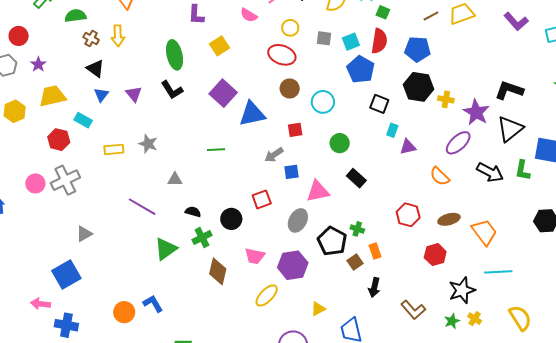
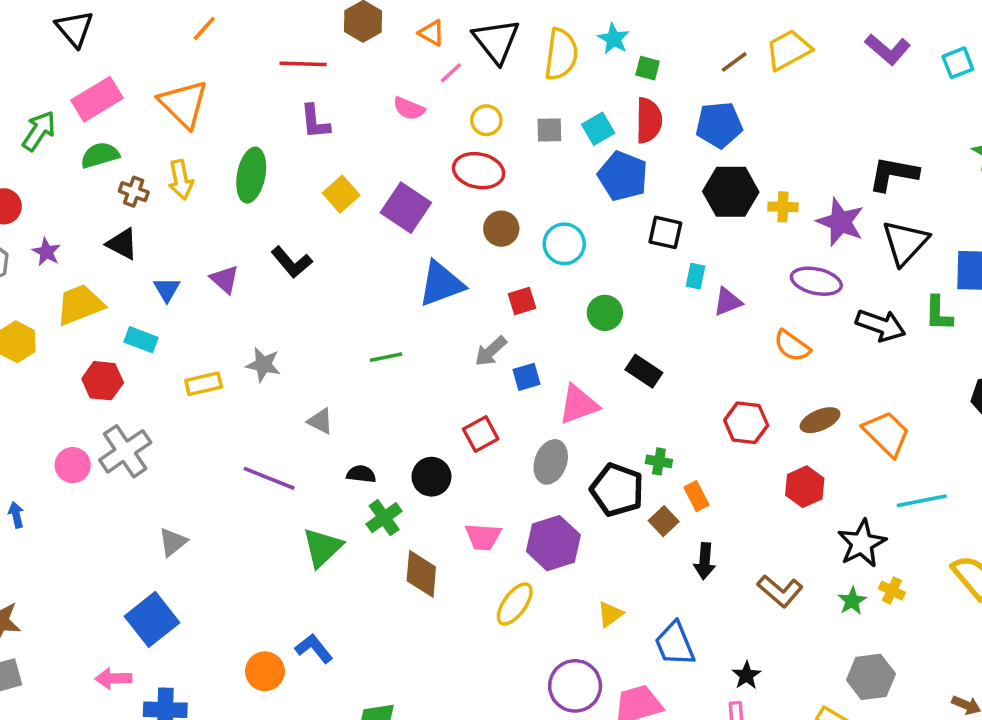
yellow square: (220, 46) -> (341, 194), moved
green ellipse: (175, 55) -> (251, 175), moved, turned 32
black triangle: (95, 69) -> (122, 244), moved
purple square: (223, 93) -> (406, 208), moved
purple ellipse: (458, 143) -> (816, 281), turned 64
gray triangle: (175, 179) -> (320, 421), turned 35

